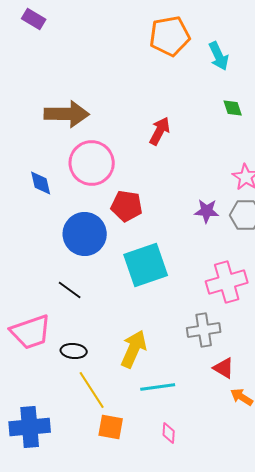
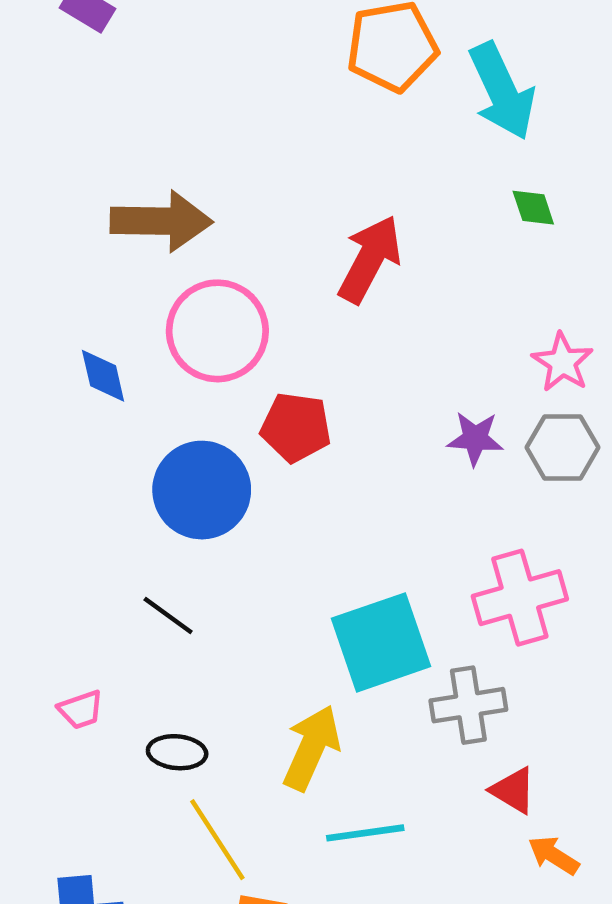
cyan arrow: (219, 56) -> (502, 91), size x1.5
red arrow: (160, 131) -> (370, 259), size x1.4
cyan square: (146, 265) -> (381, 642), moved
pink trapezoid: (31, 332) -> (81, 710), size x0.5

